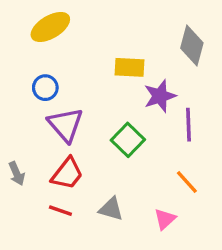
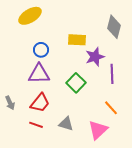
blue circle: (45, 88) -> (41, 50), moved
purple triangle: (66, 125) -> (39, 74), turned -50
pink triangle: (165, 219) -> (98, 130), size x1.5

